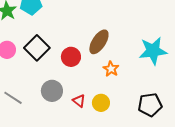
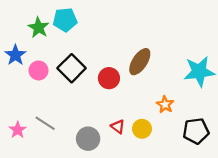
orange star: (111, 69) -> (165, 105), moved
gray circle: (52, 91) -> (88, 139), moved

